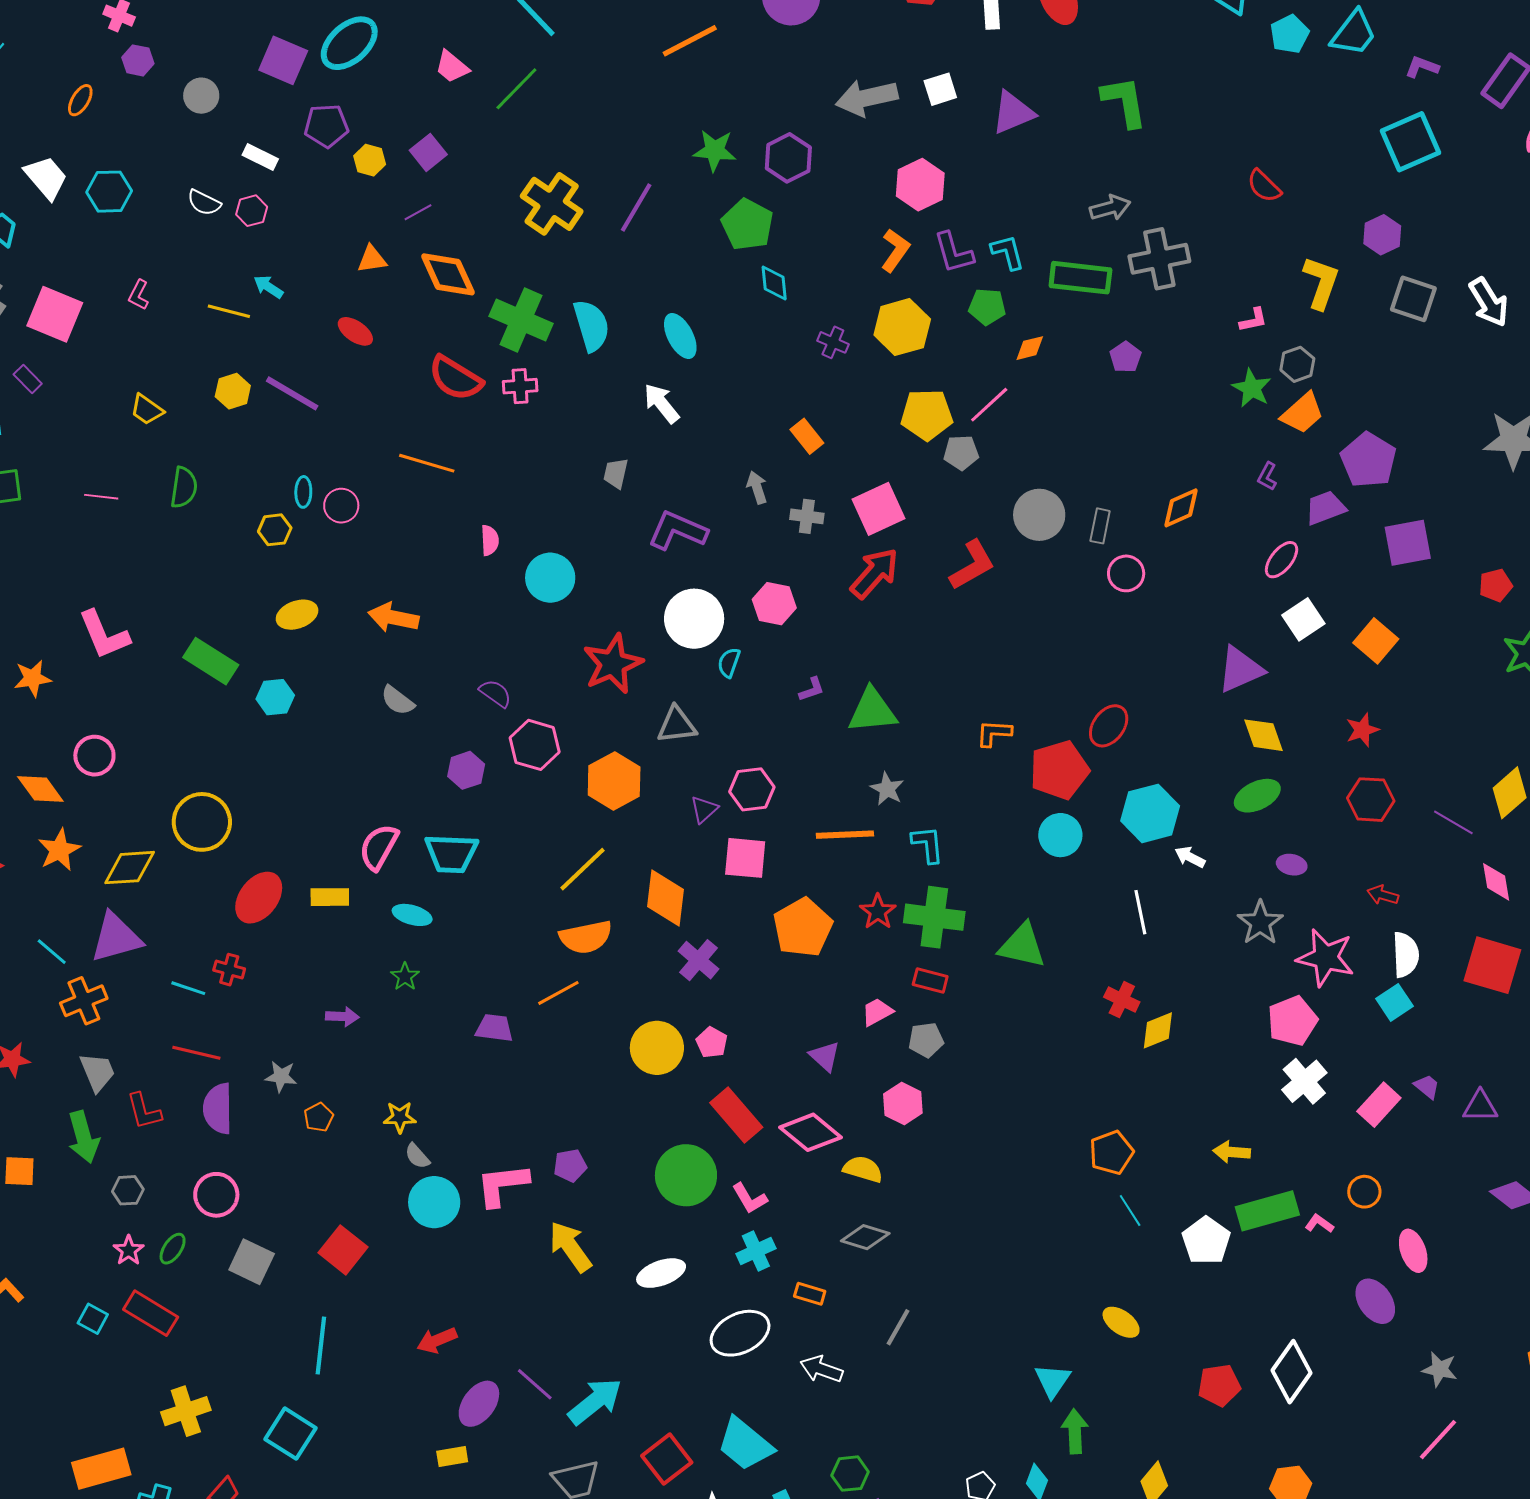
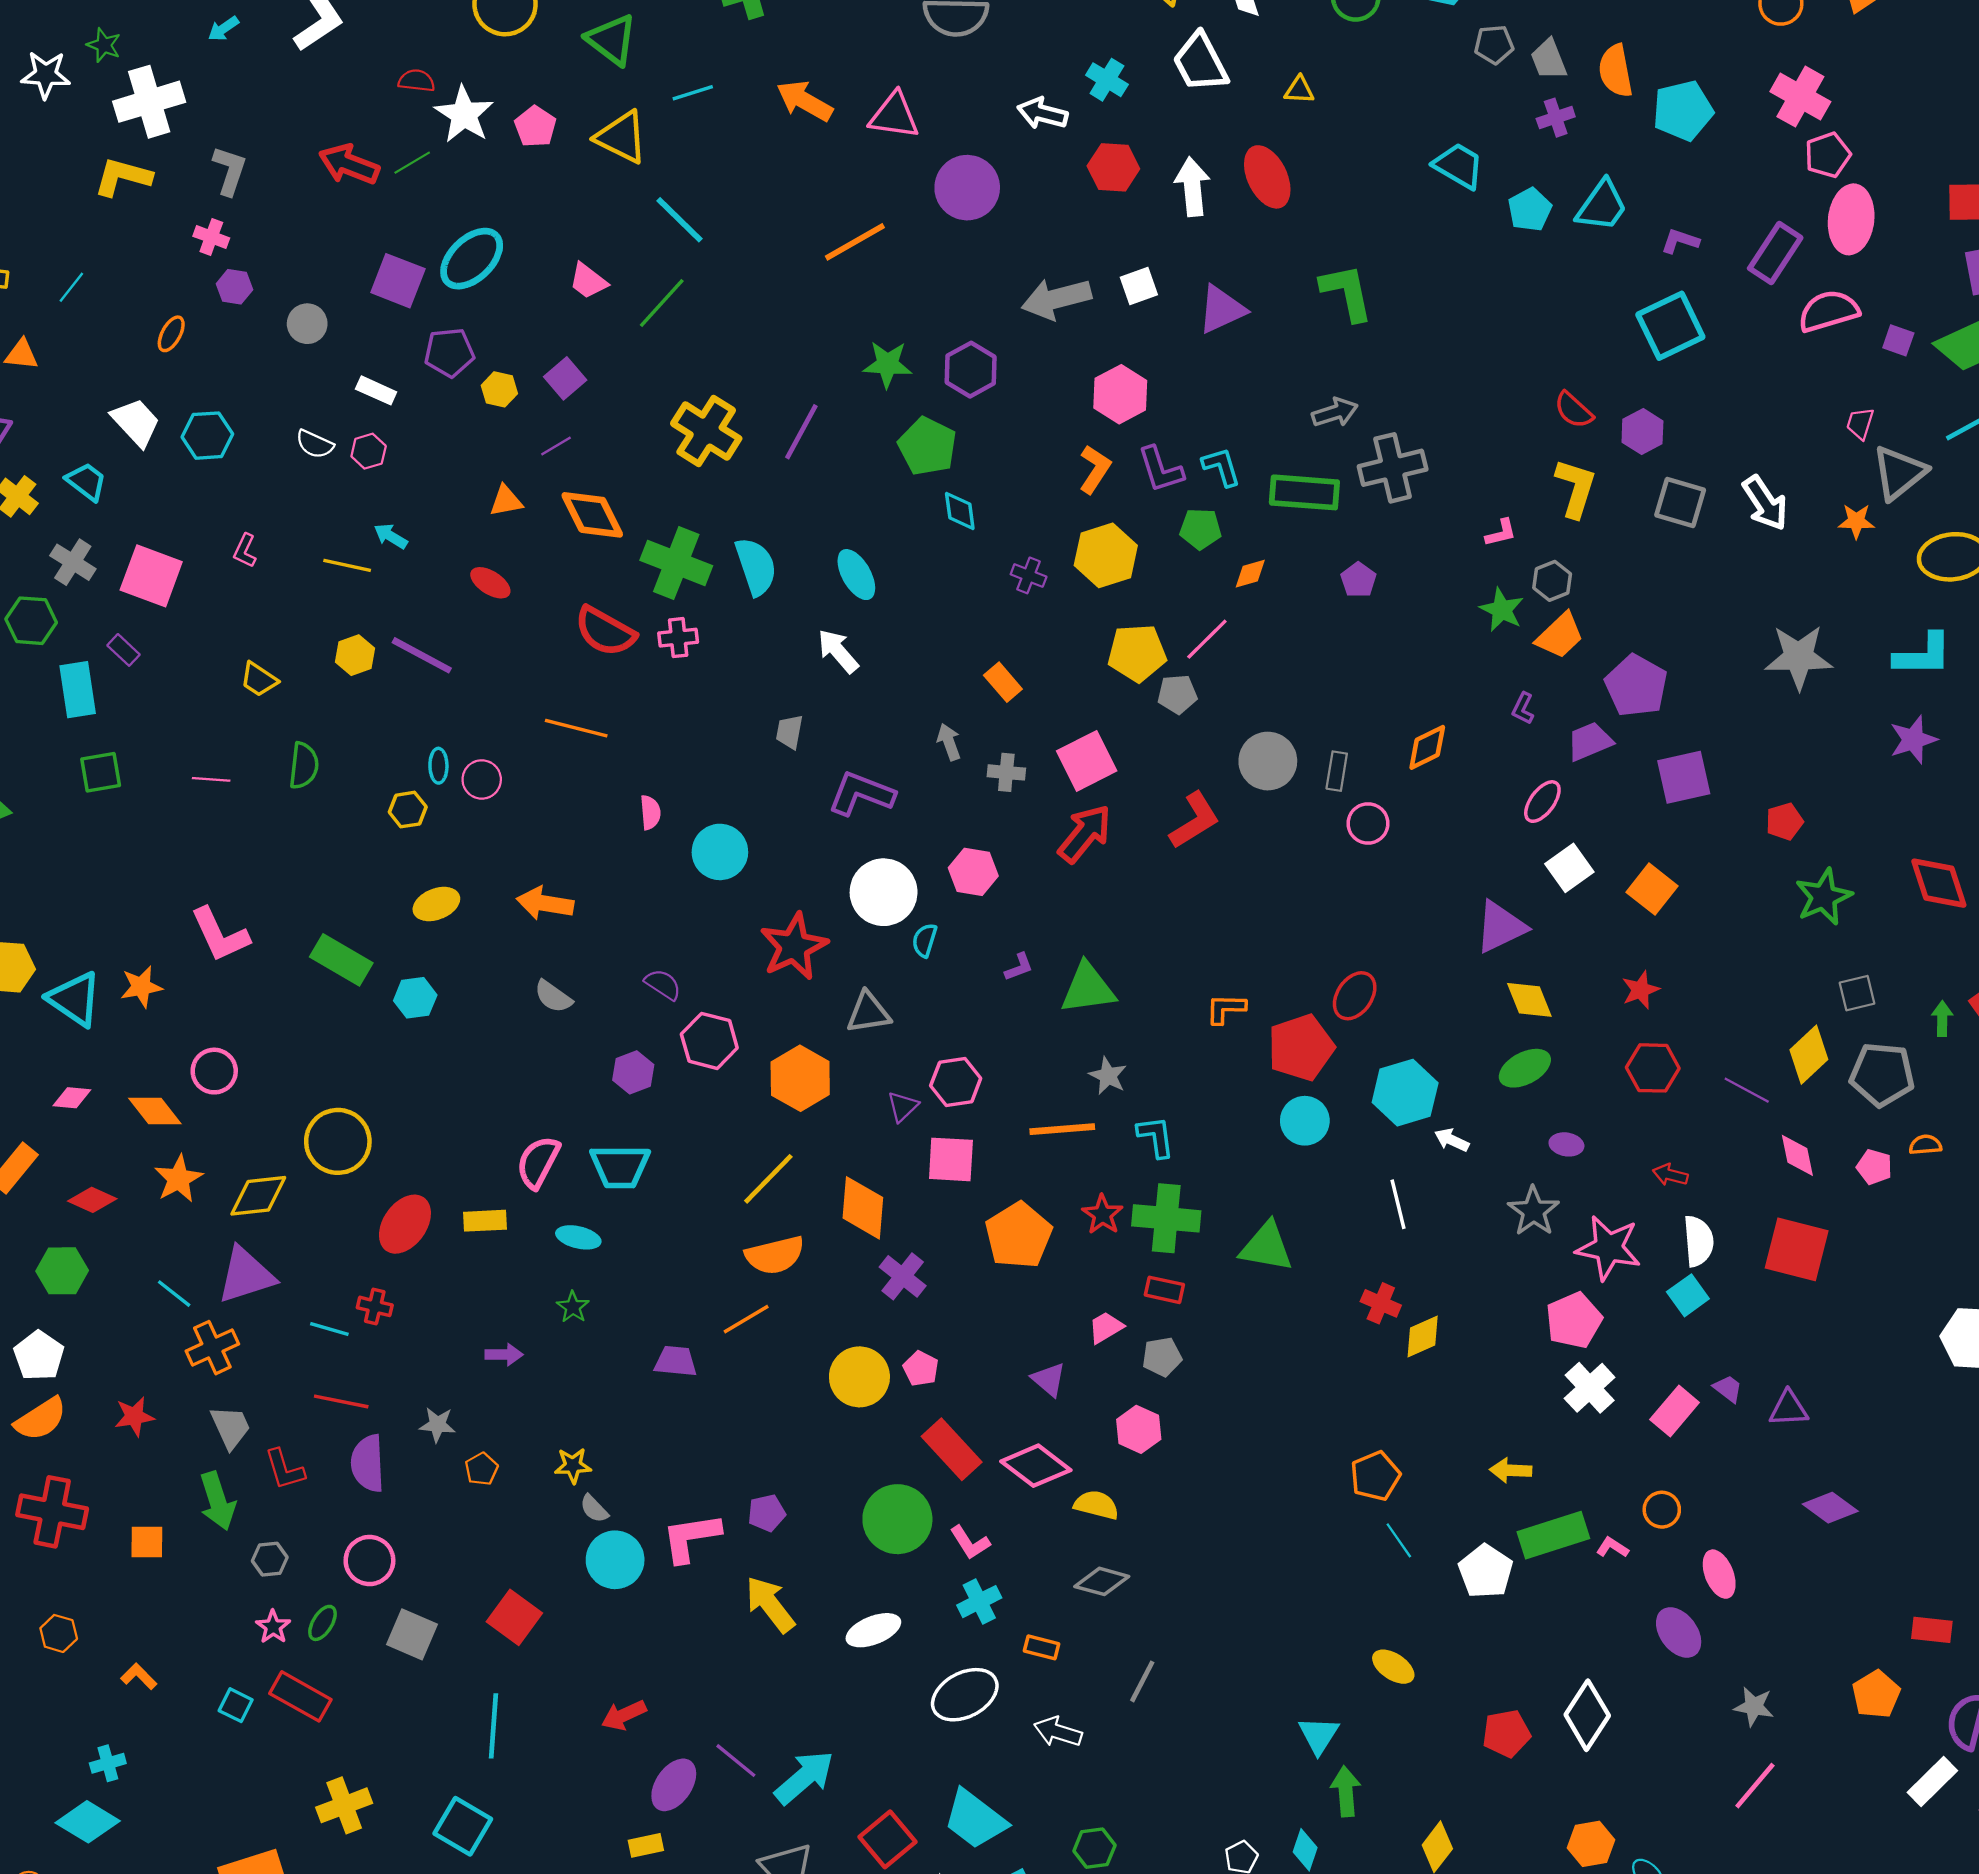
red semicircle: (1264, 186) -> (1574, 410), moved

